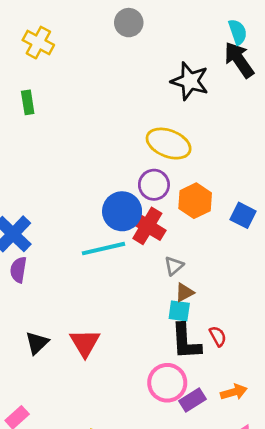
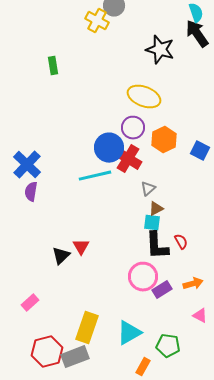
yellow cross: (38, 43) -> (97, 21), moved
green rectangle: (28, 102) -> (53, 66), moved
black triangle: (37, 343) -> (61, 256), moved
red triangle: (85, 343) -> (81, 247), size x0.7

